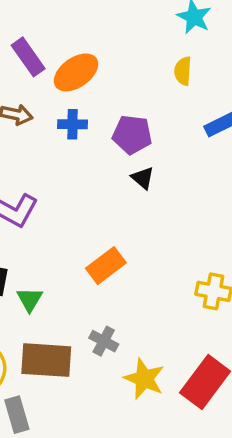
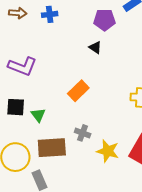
purple pentagon: (132, 135) -> (104, 20), moved
black triangle: (143, 178) -> (95, 47), moved

